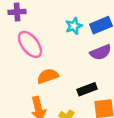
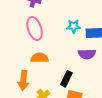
black rectangle: (87, 89) -> (66, 79), turned -63

